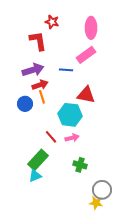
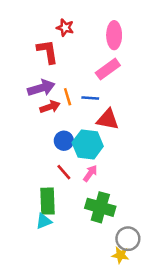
blue line: (66, 70) -> (90, 98), moved
orange line: (42, 97) -> (68, 97), moved
blue circle: (25, 104) -> (64, 141), moved
pink arrow: (72, 138) -> (90, 173), turned -40
green rectangle: (38, 160) -> (48, 201), turned -45
green cross: (80, 165) -> (100, 207), size x1.6

